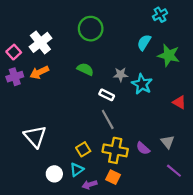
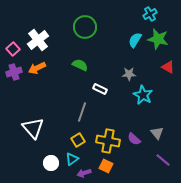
green star: (169, 55) -> (158, 39), moved
gray star: (121, 75) -> (129, 74), moved
cyan star: (142, 84) -> (143, 95), moved
red triangle: (179, 102) -> (168, 67), moved
gray line: (108, 119) -> (82, 112), moved, turned 48

